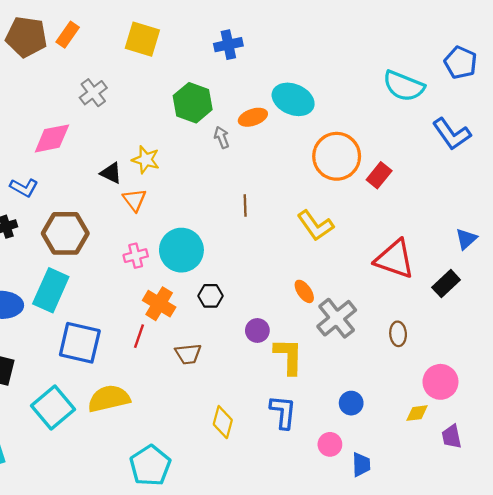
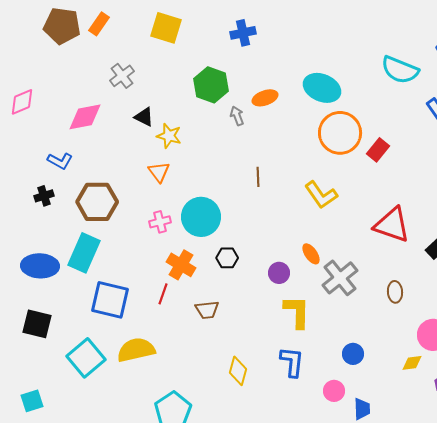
cyan ellipse: (293, 99) -> (322, 88), moved
black triangle: (111, 173) -> (144, 117), moved
purple circle: (257, 330) -> (279, 273), moved

